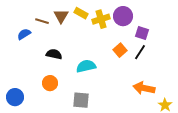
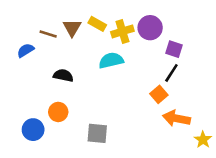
orange square: (120, 50) -> (159, 94), moved
cyan semicircle: (86, 66) -> (111, 60), moved
blue circle: (15, 97) -> (33, 130), moved

